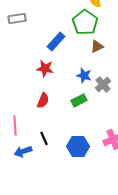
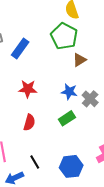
blue rectangle: (56, 41) -> (20, 48), moved

